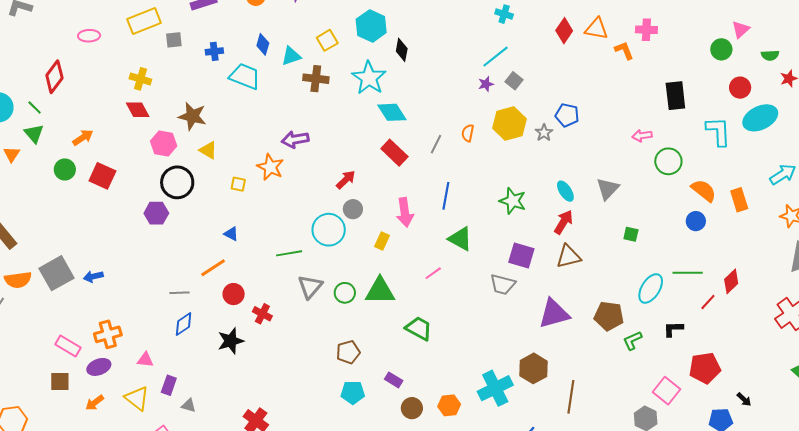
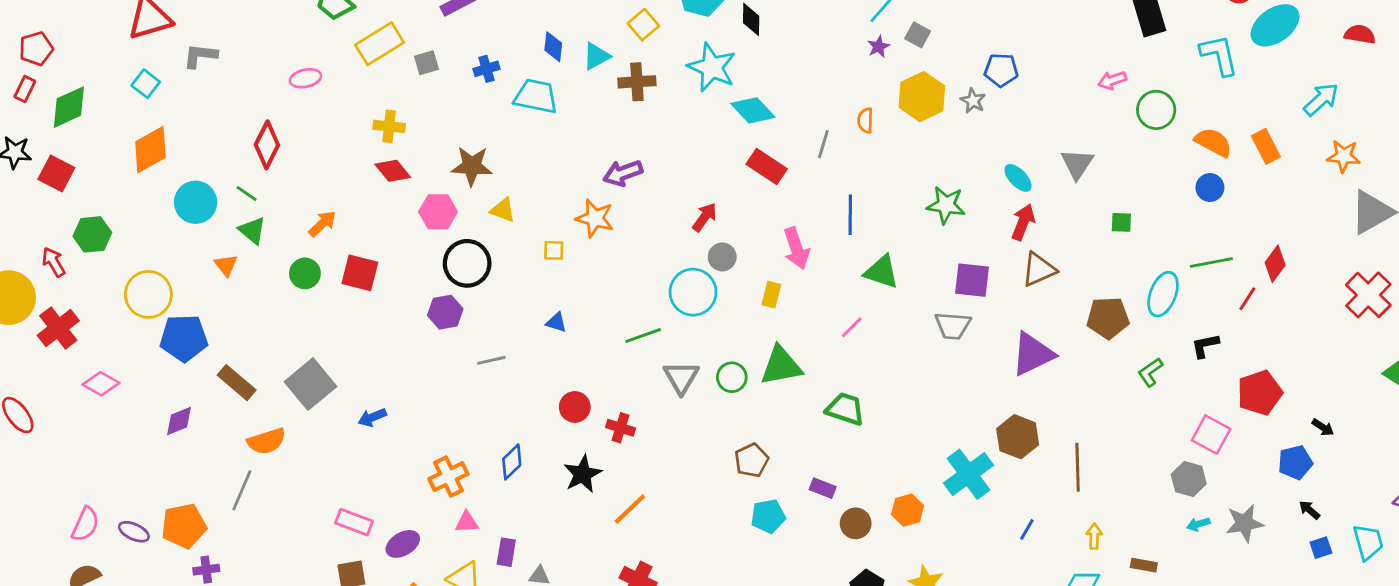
orange line: (213, 268) -> (630, 509), moved
gray square: (56, 273) -> (311, 384), moved
gray line: (179, 293) -> (491, 360), moved
brown pentagon: (609, 316) -> (1108, 318), moved
orange cross: (108, 334) -> (448, 477), moved

